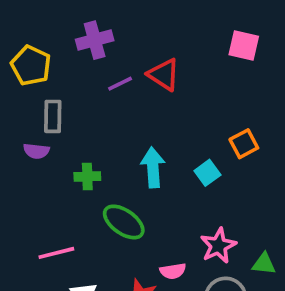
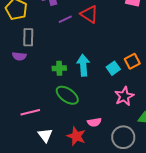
orange square: (244, 144) -> (132, 61), moved
green cross: (87, 176) -> (59, 68), moved
pink star: (218, 246) -> (124, 96), moved

